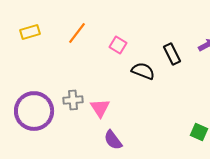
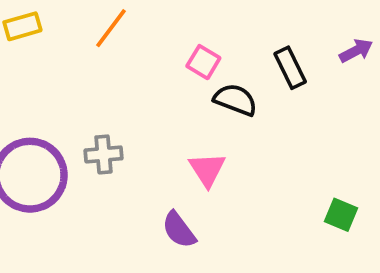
pink square: (118, 45) -> (203, 62), moved
pink triangle: (100, 108) -> (207, 170), moved

